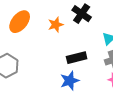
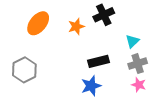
black cross: (82, 14) -> (104, 15), turned 30

